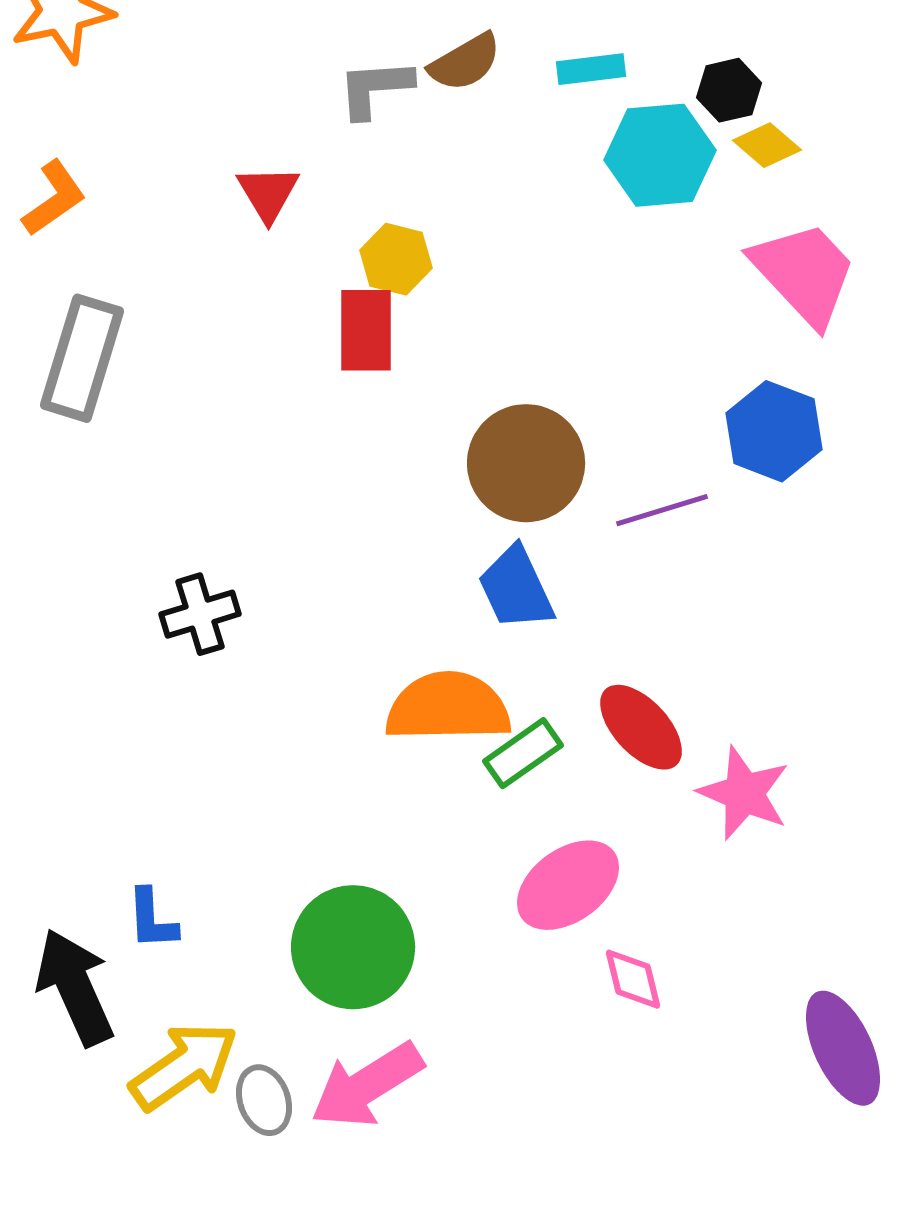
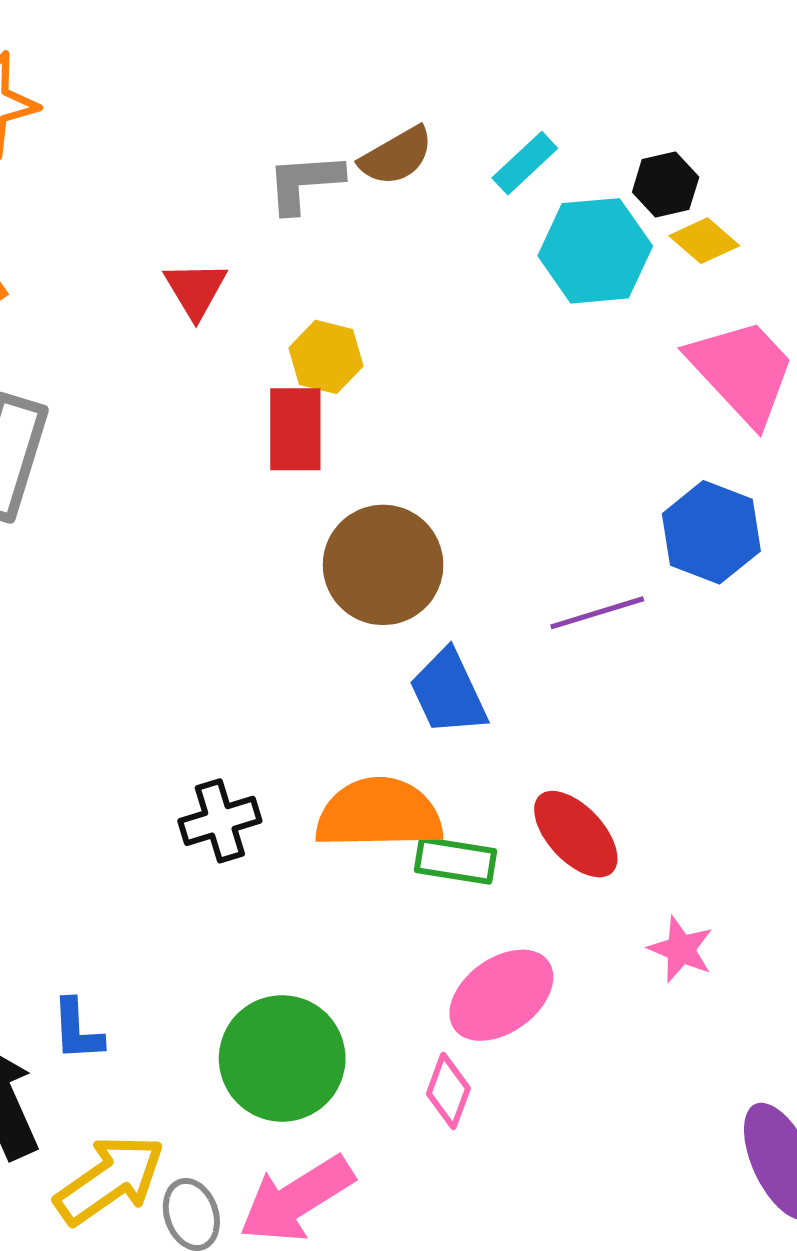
cyan rectangle: (591, 69) -> (525, 163), turned -36
brown circle: (526, 463) -> (383, 565), moved
black cross: (200, 614) -> (220, 821), moved
green rectangle: (523, 753) -> (455, 861), turned 44
pink star: (744, 793) -> (681, 949), moved, size x0.7
pink diamond: (633, 979) -> (448, 1091), moved, turned 34

